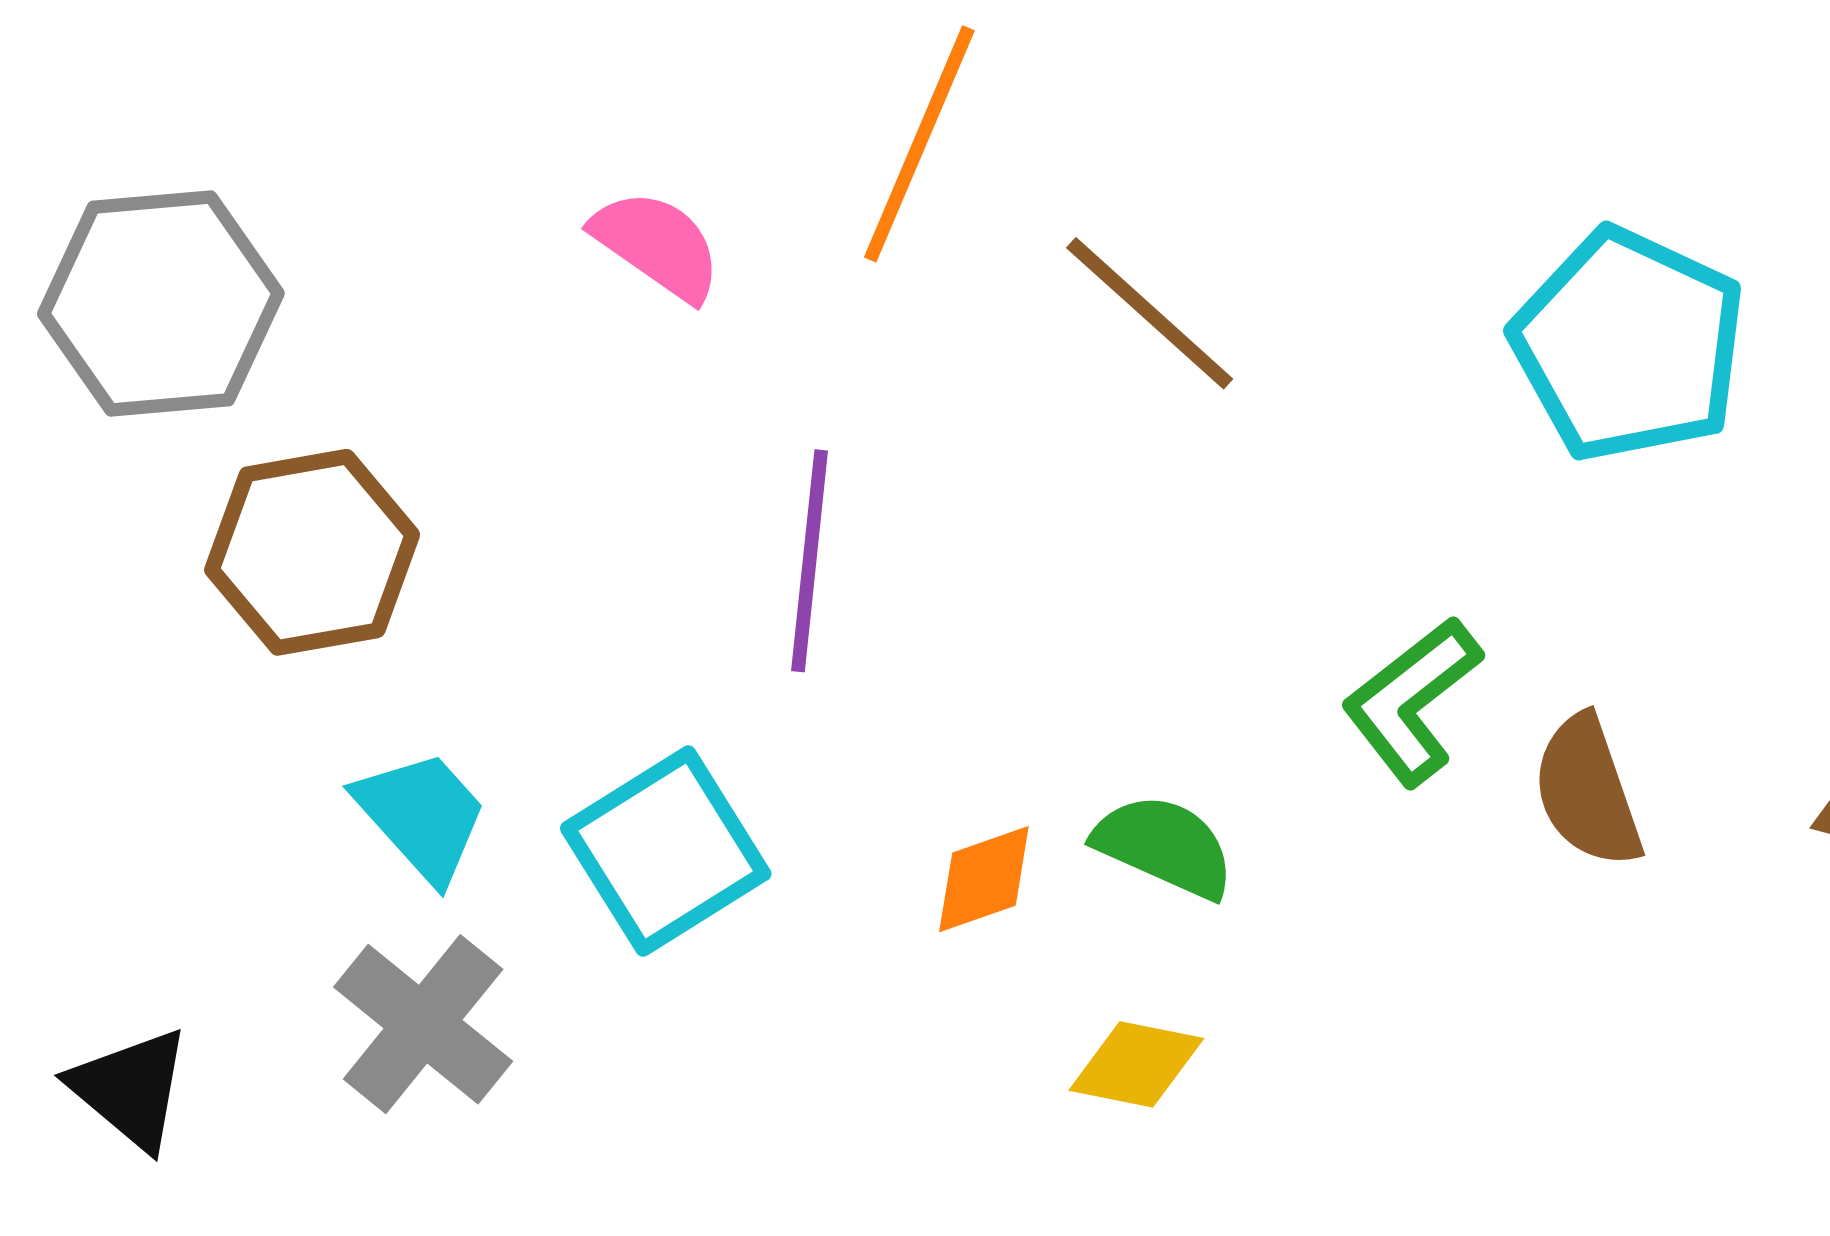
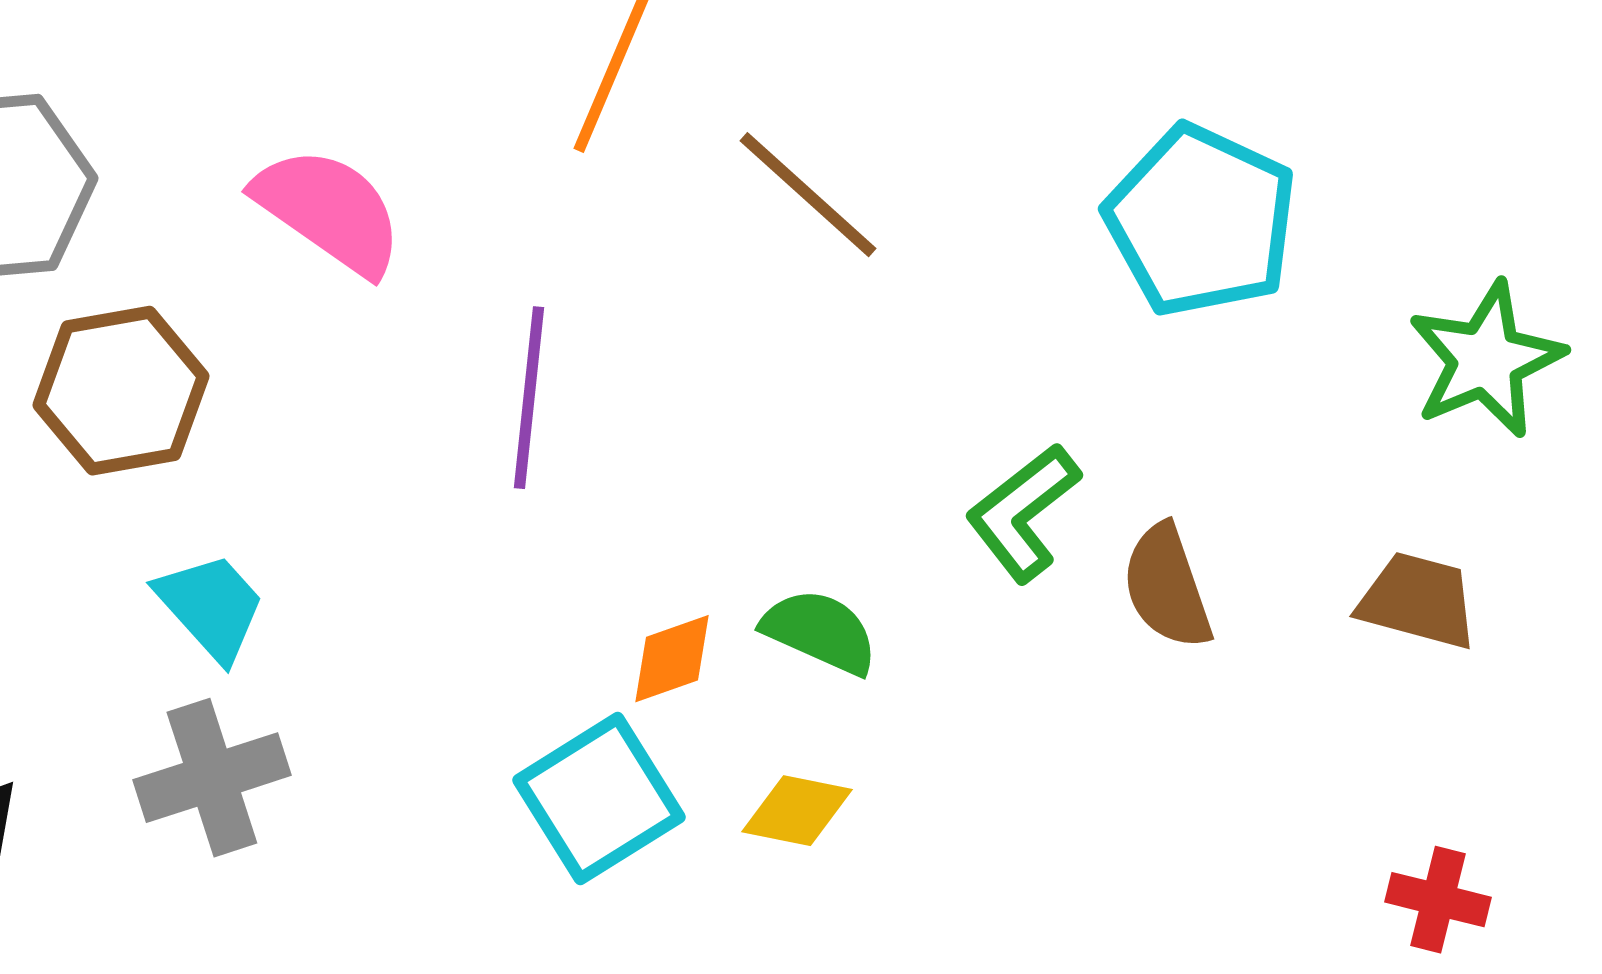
pink semicircle: (657, 245) -> (329, 211), moved, size x1.4
cyan square: (666, 851) -> (599, 799), moved
gray cross: (423, 1024) -> (212, 778), turned 33

